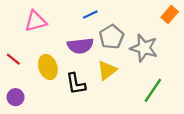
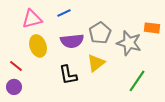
blue line: (90, 15) -> (64, 13), moved
orange rectangle: (170, 15) -> (152, 28), moved, turned 56
red line: (13, 59) -> (16, 66), moved
yellow ellipse: (48, 67) -> (38, 46), moved

